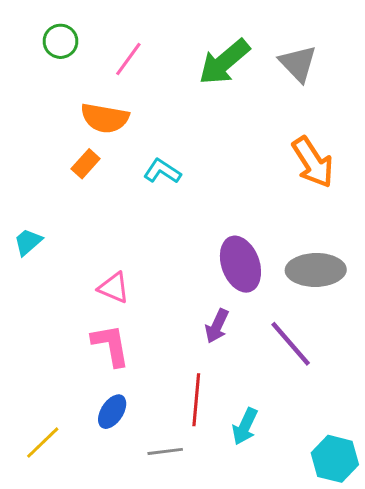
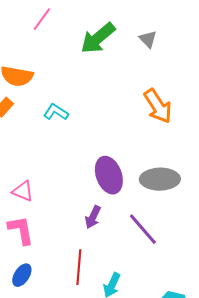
pink line: (128, 59) -> (42, 19), moved
gray triangle: (298, 63) -> (148, 39), size x0.7

